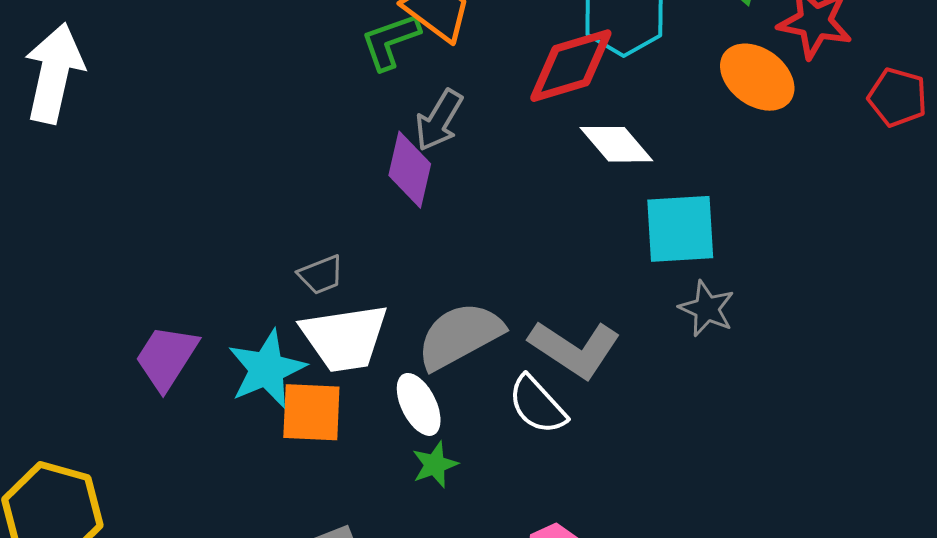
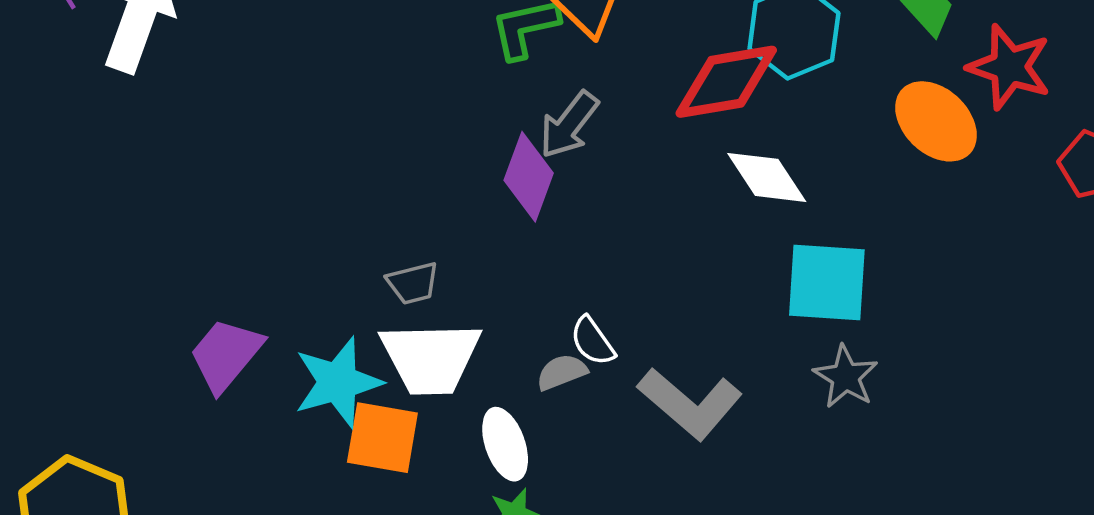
gray semicircle: (460, 336) -> (562, 372), size x0.5
white semicircle: (537, 405) -> (592, 341), moved, size x0.7

